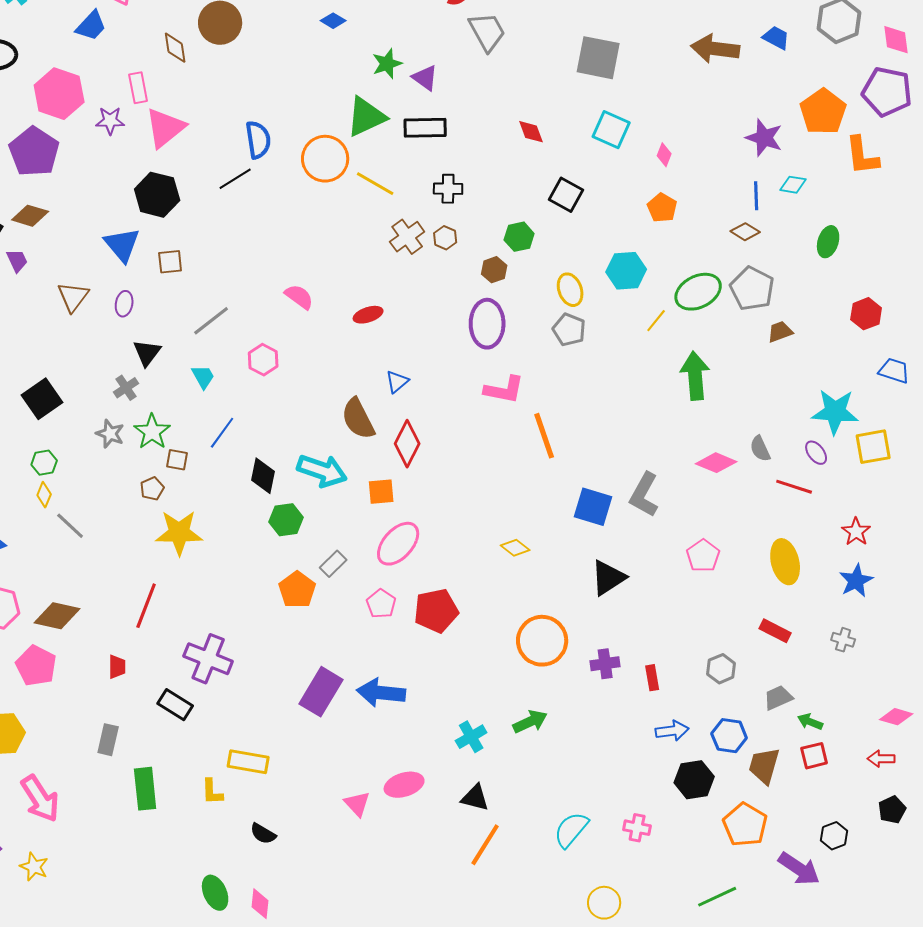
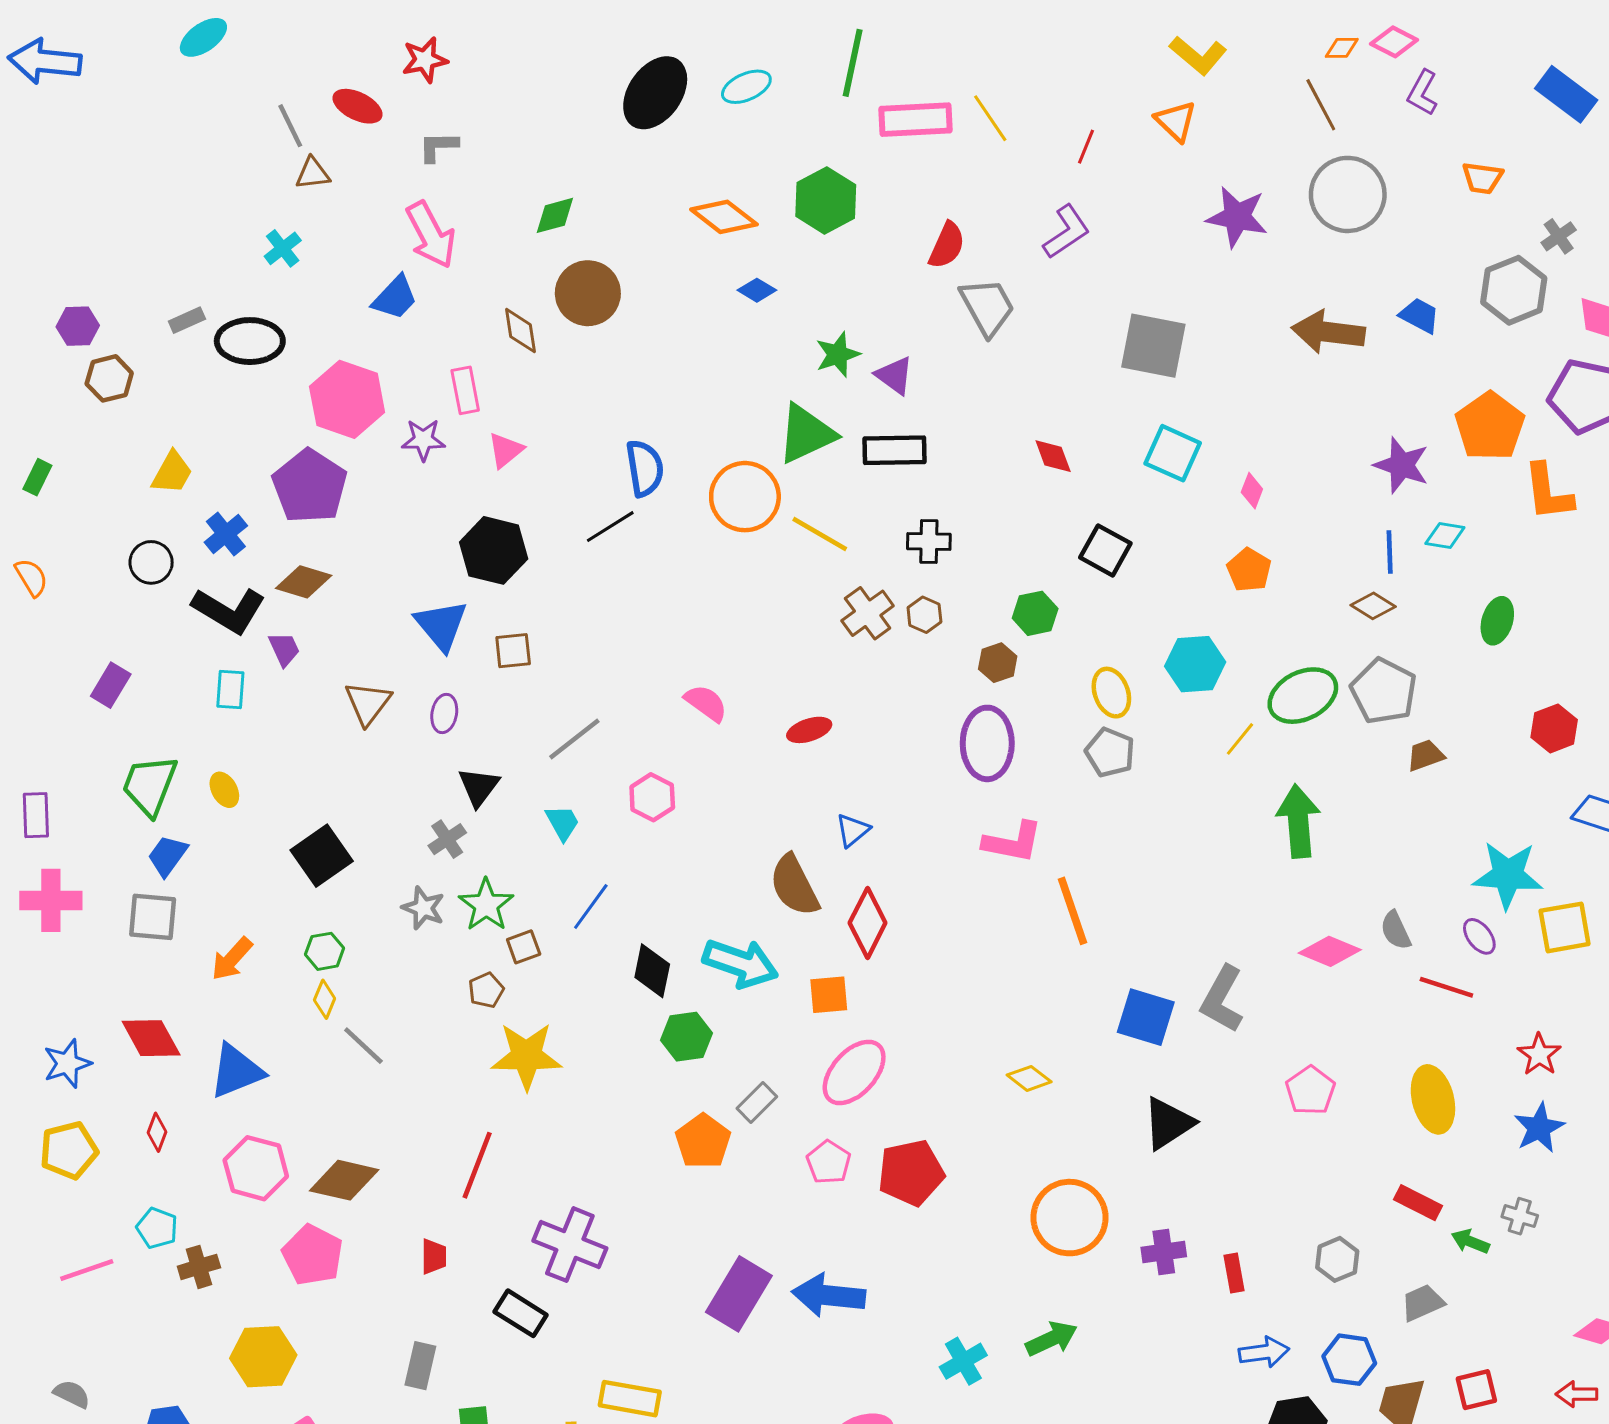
pink triangle: (165, 128) -> (506, 450), size x0.6
brown square: (177, 460) -> (524, 947), turned -30
green arrow: (810, 722) -> (1470, 1242), moved

